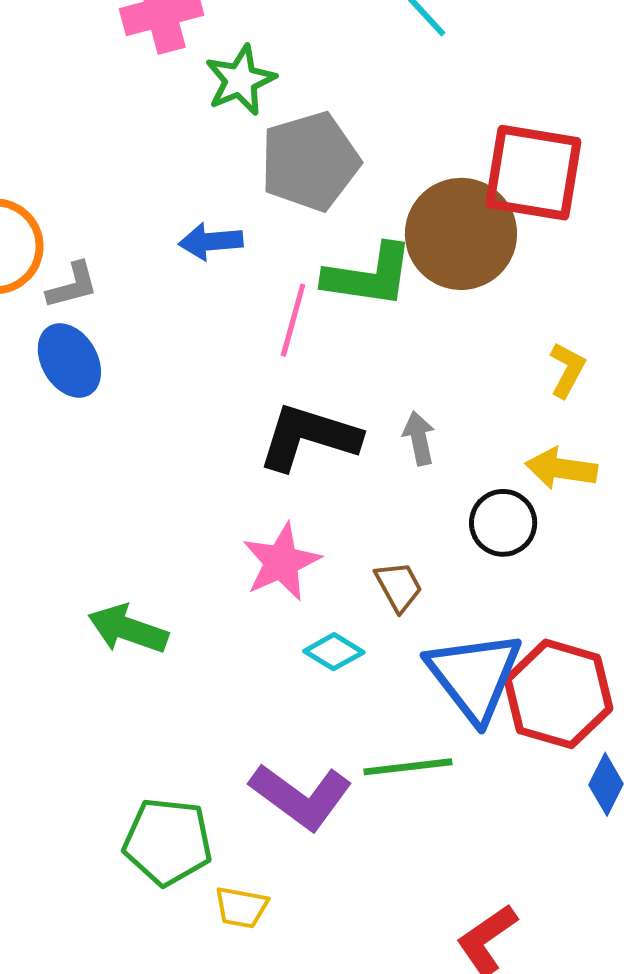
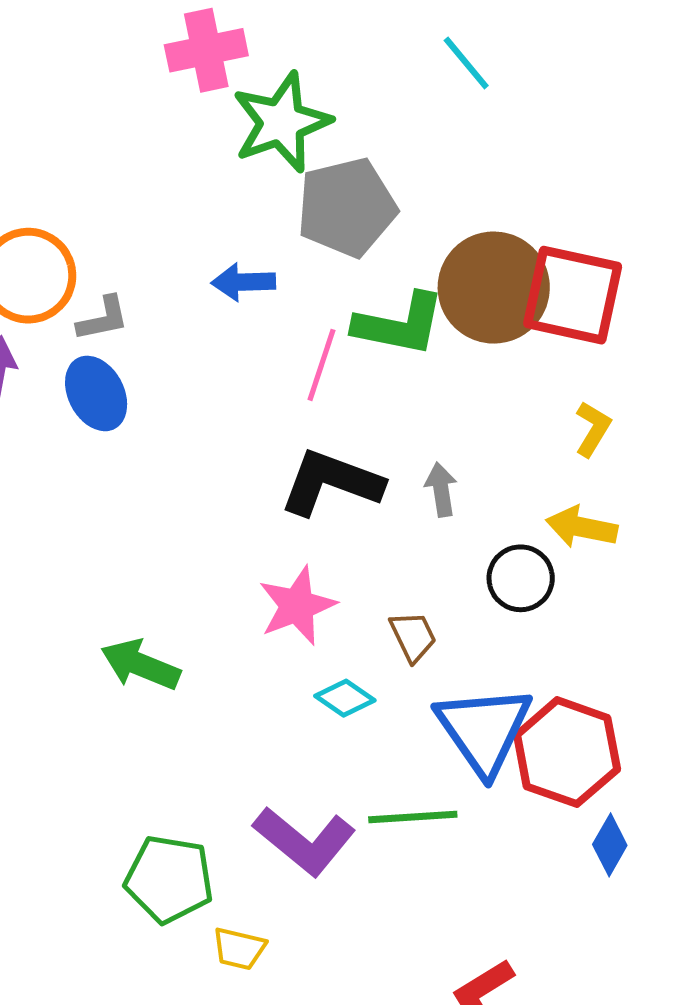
green star: (240, 80) -> (281, 122), size x1.4
red square: (533, 173) -> (573, 295), moved

